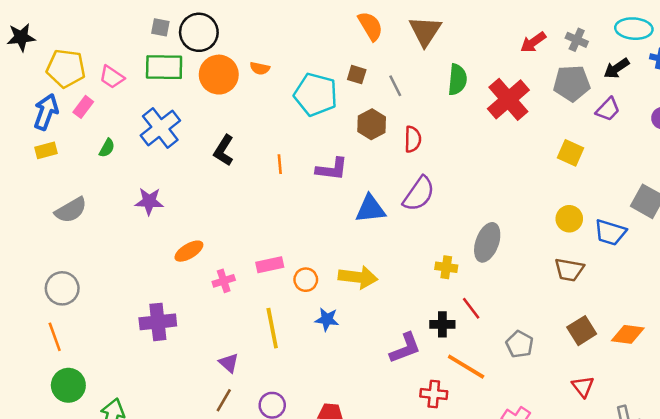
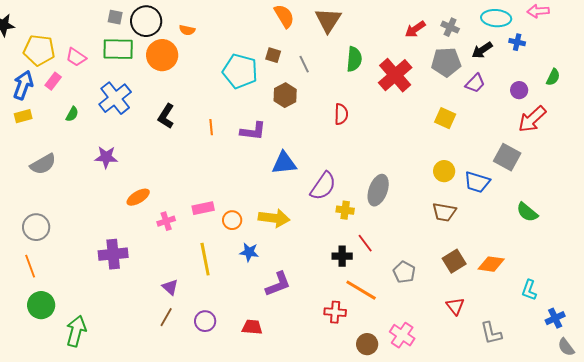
orange semicircle: (260, 68) -> (187, 30), moved
red semicircle: (413, 139) -> (341, 114), moved
purple semicircle: (419, 194) -> (323, 186), moved
purple L-shape: (405, 348) -> (278, 284), moved

